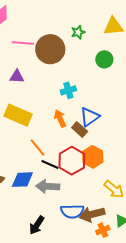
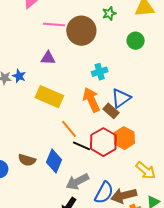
orange arrow: (60, 118) -> (91, 100), size x1.4
blue diamond: (22, 180) -> (54, 161), turned -65
gray arrow: (48, 186) -> (77, 182), moved, turned -30
blue semicircle: (72, 211) -> (104, 193), turned -60

